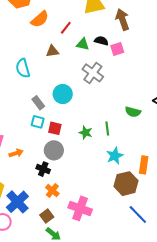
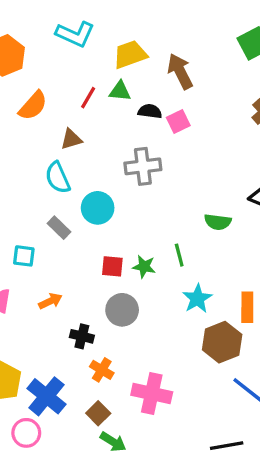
orange semicircle: (40, 19) -> (33, 106), moved
green triangle: (83, 44) -> (120, 91), moved
cyan semicircle: (23, 68) -> (58, 178), moved
gray cross: (93, 73) -> (143, 166), turned -35
cyan square: (38, 122) -> (24, 256), moved
red square: (55, 128) -> (112, 266), moved
gray circle: (54, 150) -> (122, 310), moved
orange arrow: (16, 153) -> (50, 301), moved

